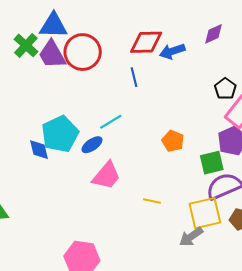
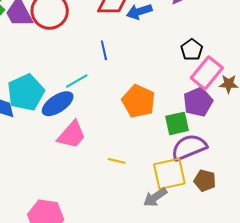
blue line: (134, 77) -> (104, 50), moved
orange pentagon: (173, 141) -> (139, 101), size x1.5
blue ellipse: (92, 145) -> (58, 104), size x1.5

